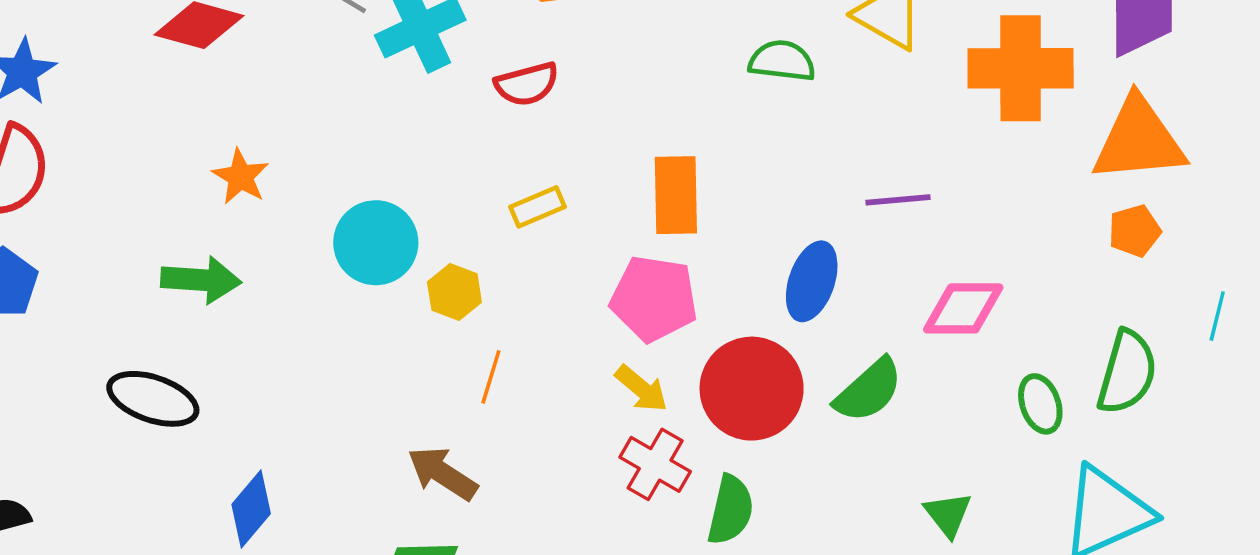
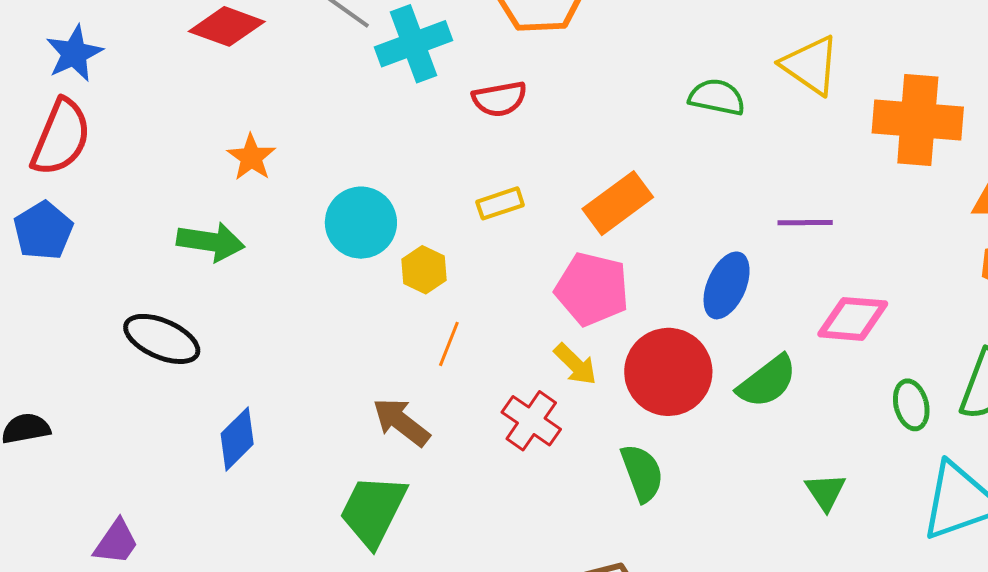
orange rectangle: (676, 195) -> (618, 203), turned 50
red cross: (655, 464) -> (531, 421), moved
green semicircle: (731, 510) -> (642, 473), turned -38

